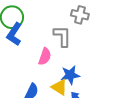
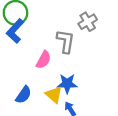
gray cross: (80, 15) -> (88, 22), turned 36

